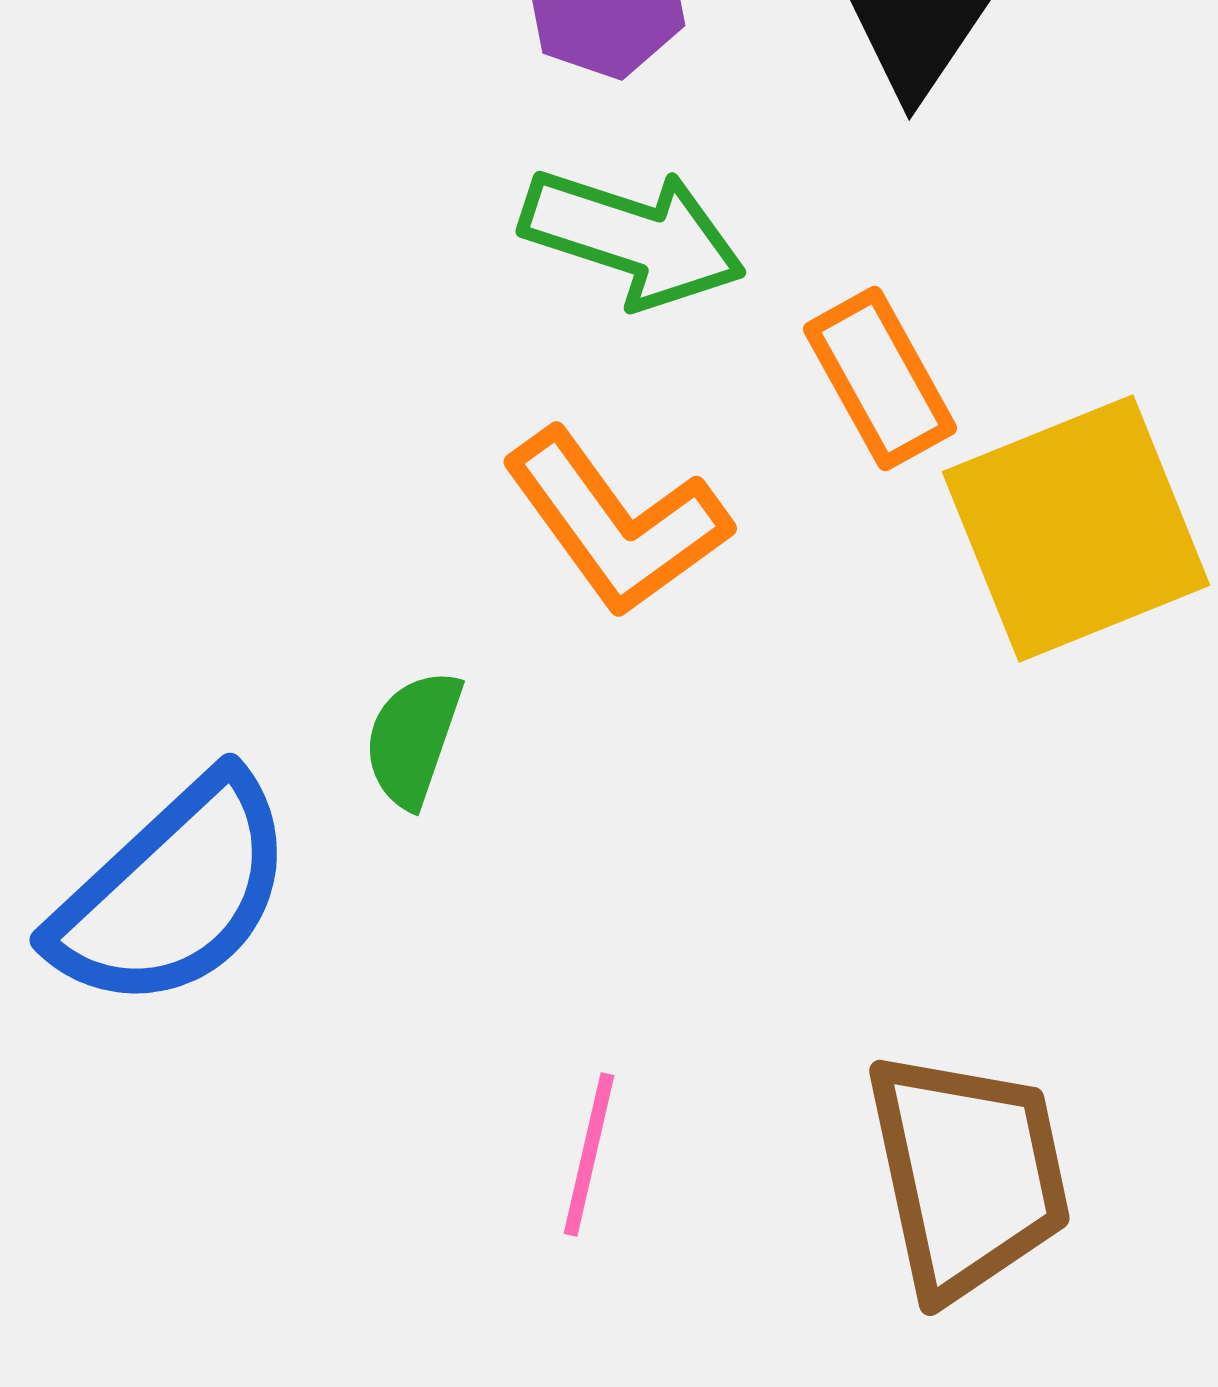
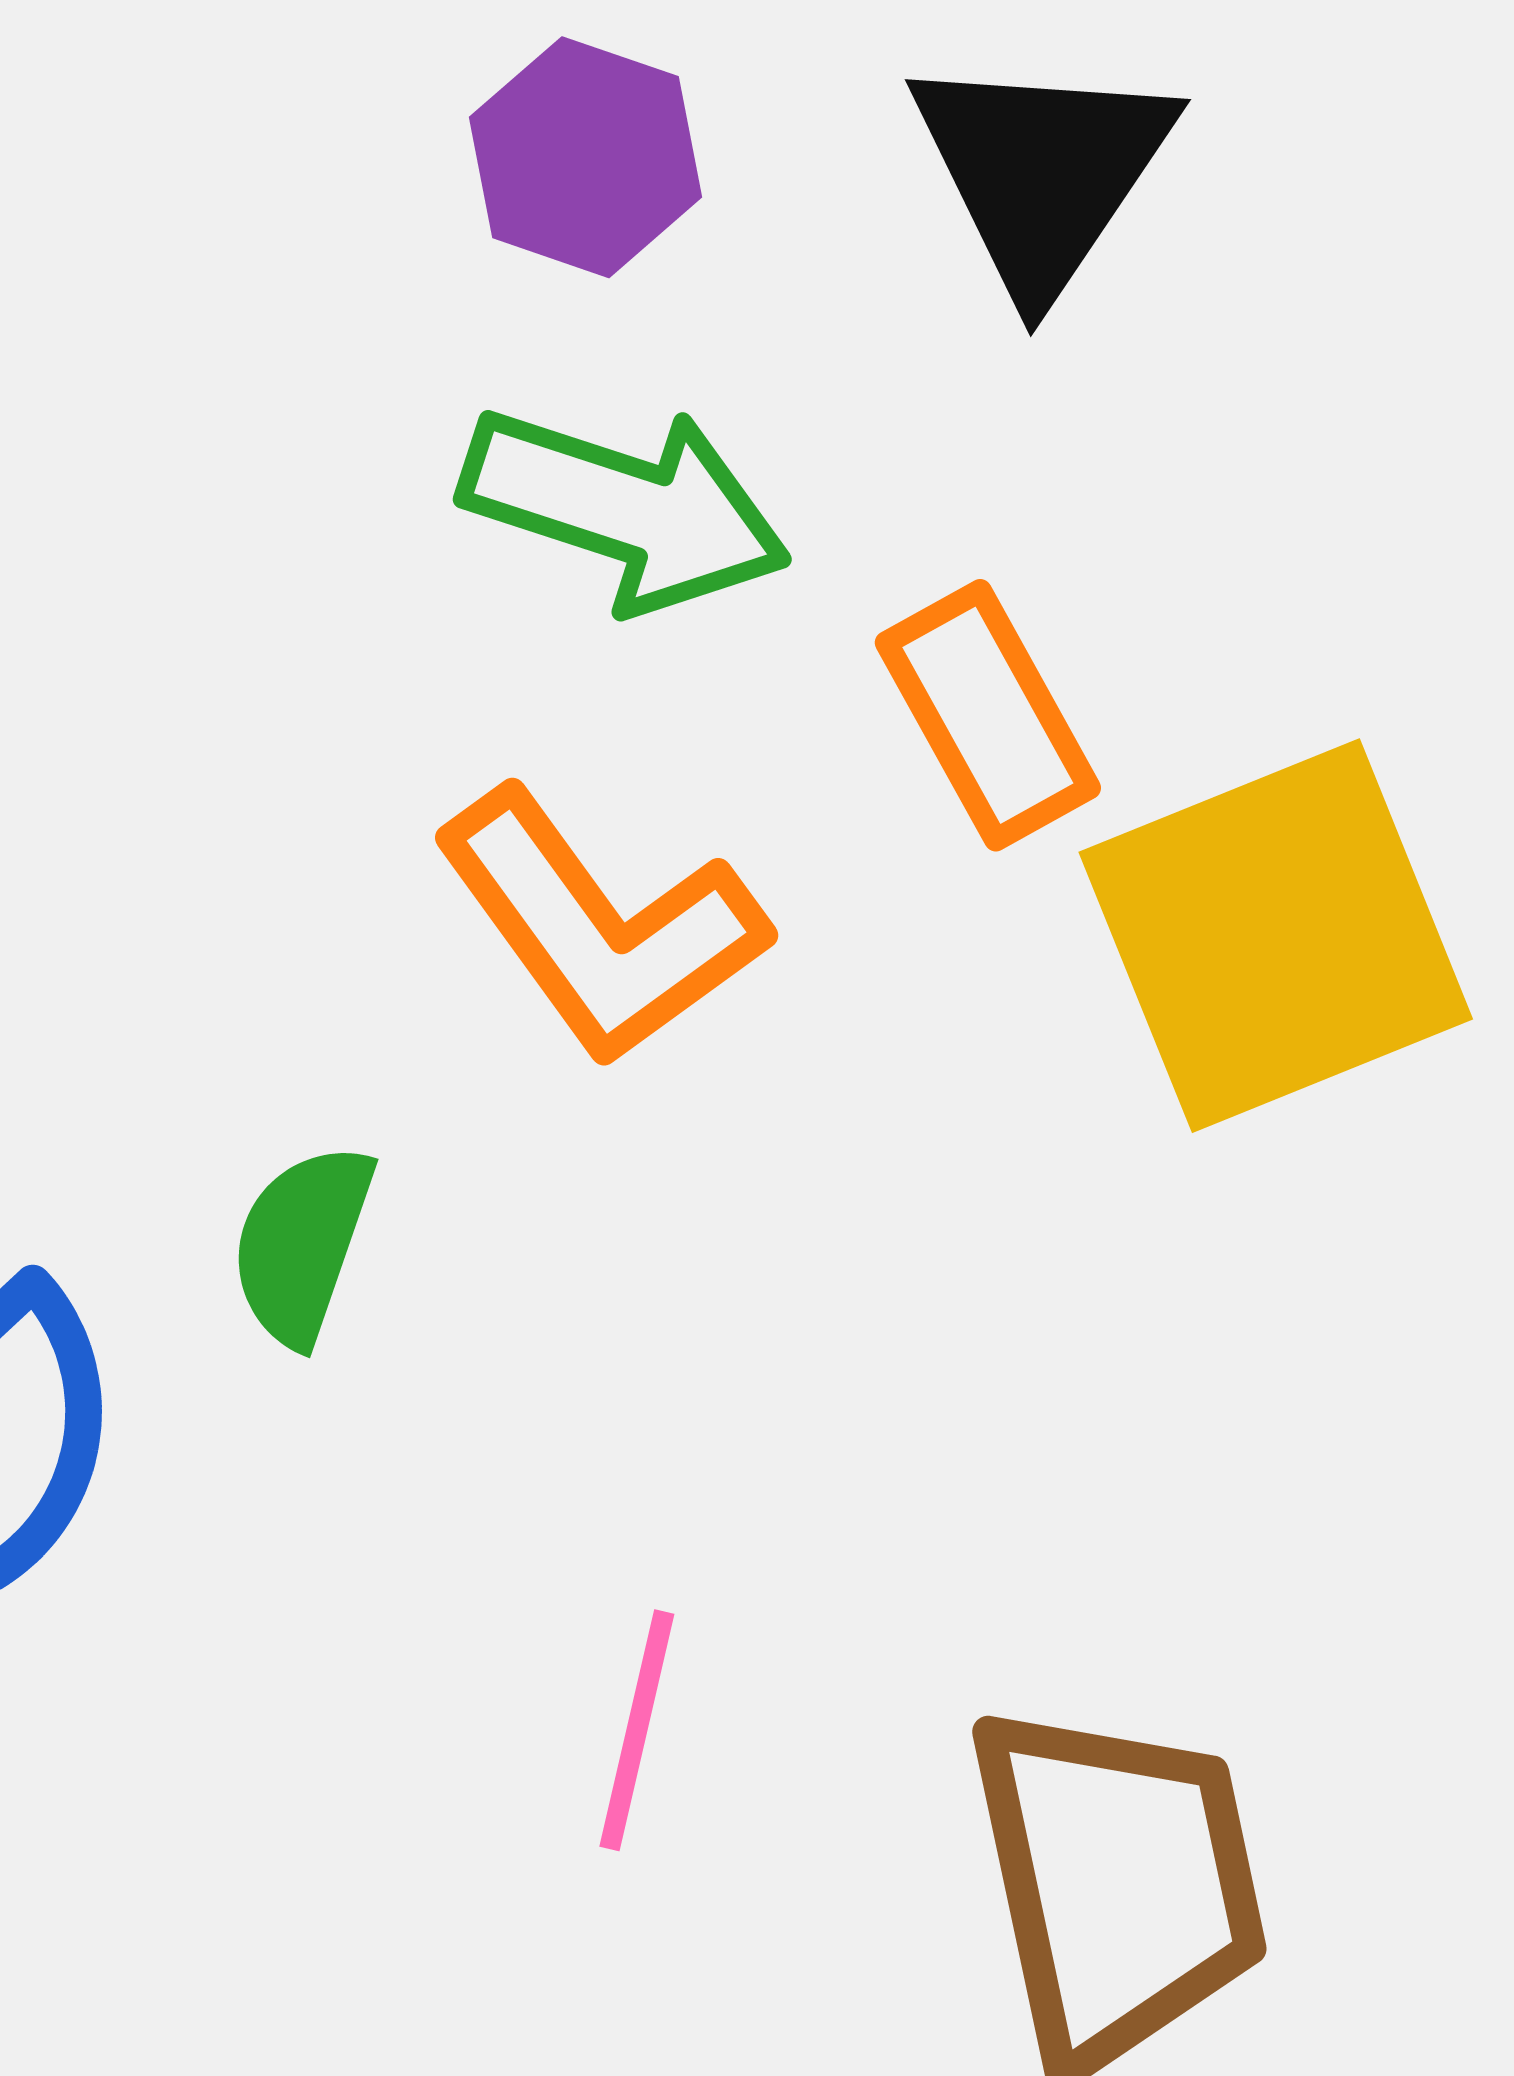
pink line: (589, 1155) -> (637, 1730), moved

